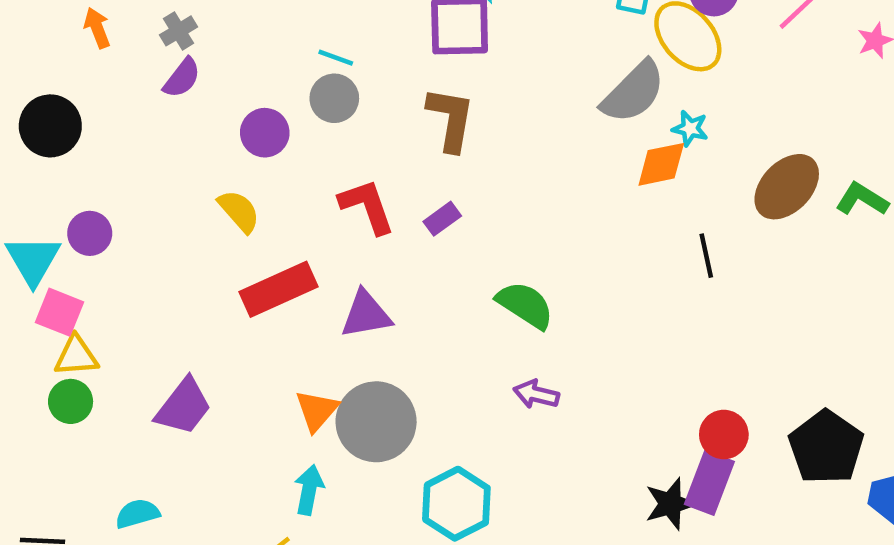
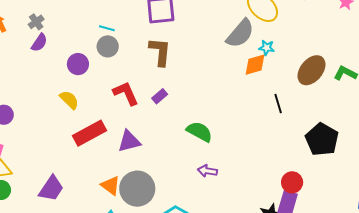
orange triangle: (317, 410) -> (110, 186), turned -30
black pentagon: (826, 447) -> (322, 139), moved

